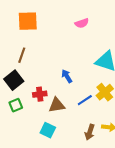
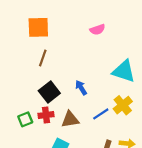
brown line: (22, 55) -> (43, 58), moved
black square: (14, 80) -> (49, 92), moved
red cross: (40, 94) -> (46, 115), moved

